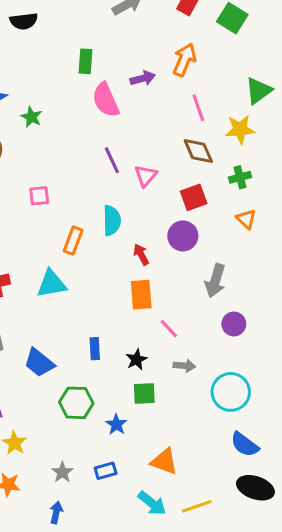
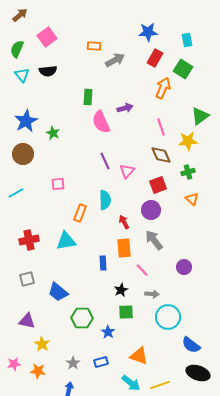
orange arrow: (184, 60) -> (163, 88), moved
gray arrow: (215, 281) -> (154, 240), moved, turned 125
blue rectangle: (95, 349) -> (103, 263), moved
cyan circle: (231, 392) -> (168, 317), moved

